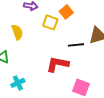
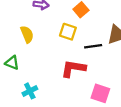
yellow square: (50, 22) -> (68, 32), moved

